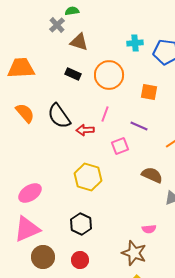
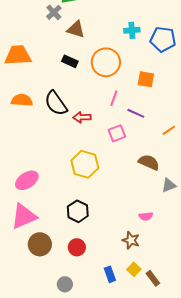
orange semicircle: (25, 113) -> (22, 100), turned -45
pink line: (105, 114) -> (114, 98), moved
brown star: (134, 253) -> (131, 240), size x0.7

